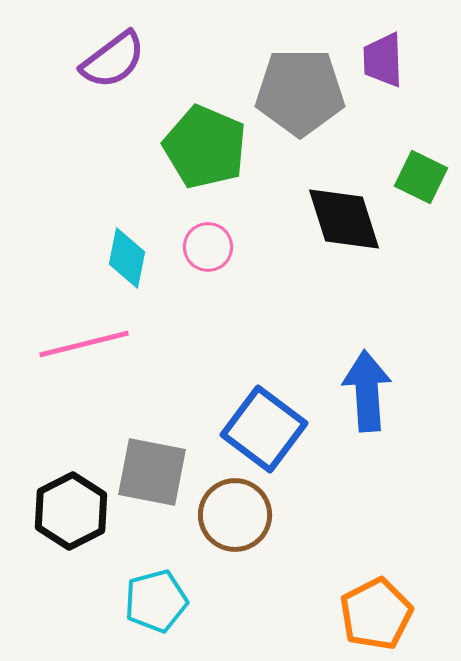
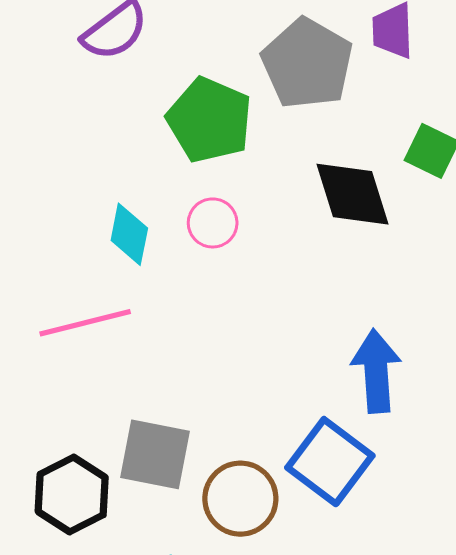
gray pentagon: (300, 92) -> (307, 64), turned 30
blue square: (264, 429) -> (330, 462), moved

